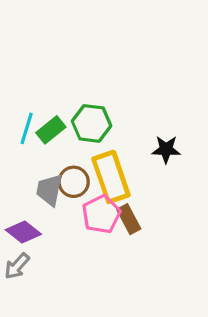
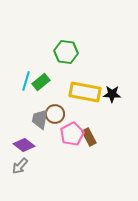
green hexagon: (91, 123) -> (66, 52), moved
yellow rectangle: (111, 177) -> (85, 92), moved, turned -60

